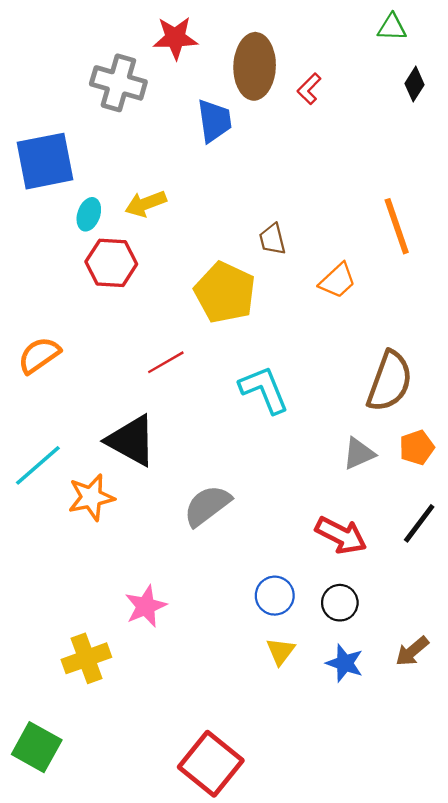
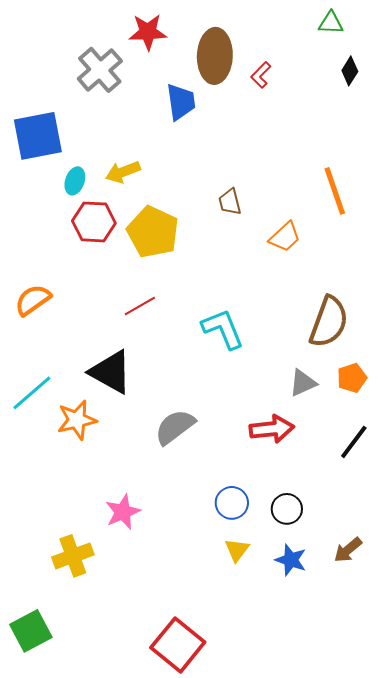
gray cross: (118, 83) -> (100, 70), turned 33
yellow pentagon: (225, 292) -> (153, 232), moved
red arrow: (341, 535) -> (272, 429), moved, turned -33
green square: (37, 747) -> (31, 631), turned 33

